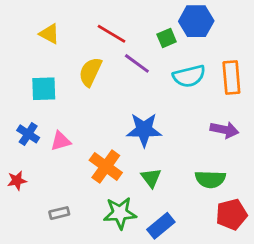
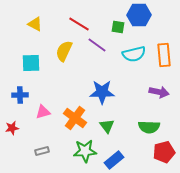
green square: (167, 38) -> (118, 27), turned 32
blue cross: (28, 134) -> (20, 95), turned -35
pink triangle: (61, 141) -> (43, 112), moved

